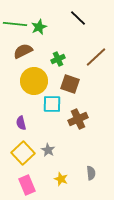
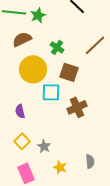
green cross: (58, 59) -> (57, 47), turned -32
gray star: (48, 150) -> (44, 146), moved
yellow square: (23, 153) -> (22, 141), size x0.7

